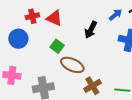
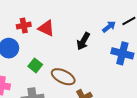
green square: (57, 46) -> (35, 65), moved

